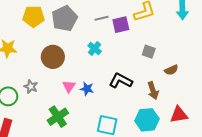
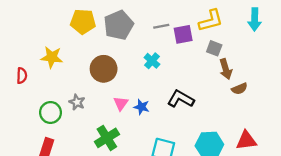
gray square: (149, 52) -> (214, 48), moved
brown arrow: (153, 91) -> (226, 69), moved

